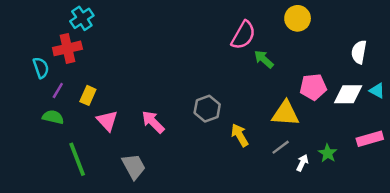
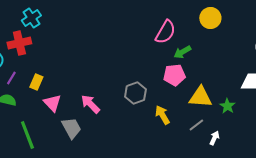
green arrow: (264, 59) -> (182, 52), turned -72
pink pentagon: (313, 87) -> (174, 75), moved
green star: (328, 153) -> (227, 106), moved
gray trapezoid: (134, 166) -> (71, 128), moved

